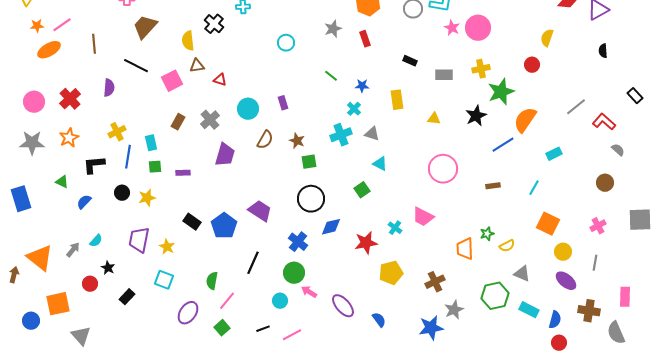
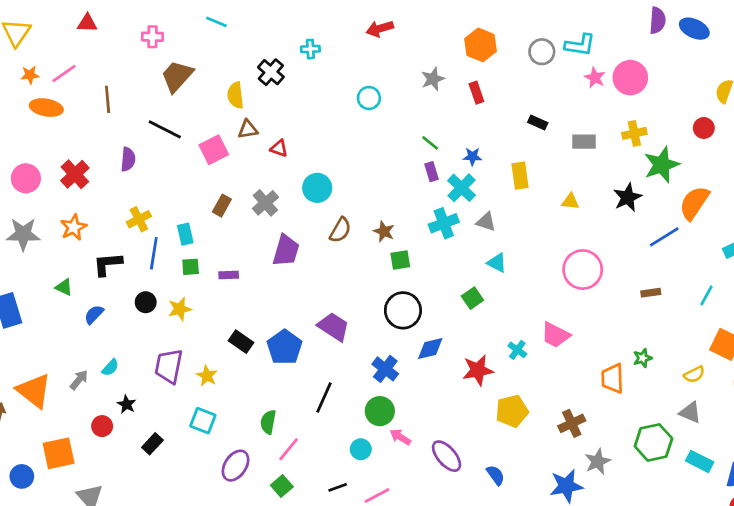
orange ellipse: (49, 50) -> (46, 108), turned 40
purple rectangle: (283, 103) -> (432, 172), moved
cyan cross: (354, 109) -> (461, 188), size x1.5
yellow semicircle: (507, 246) -> (694, 374), moved

